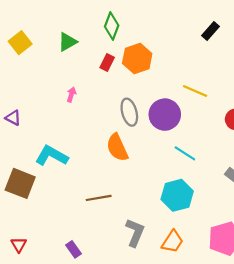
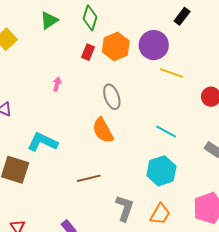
green triangle: (67, 42) -> (49, 20), moved
purple circle: (165, 115) -> (154, 45), moved

